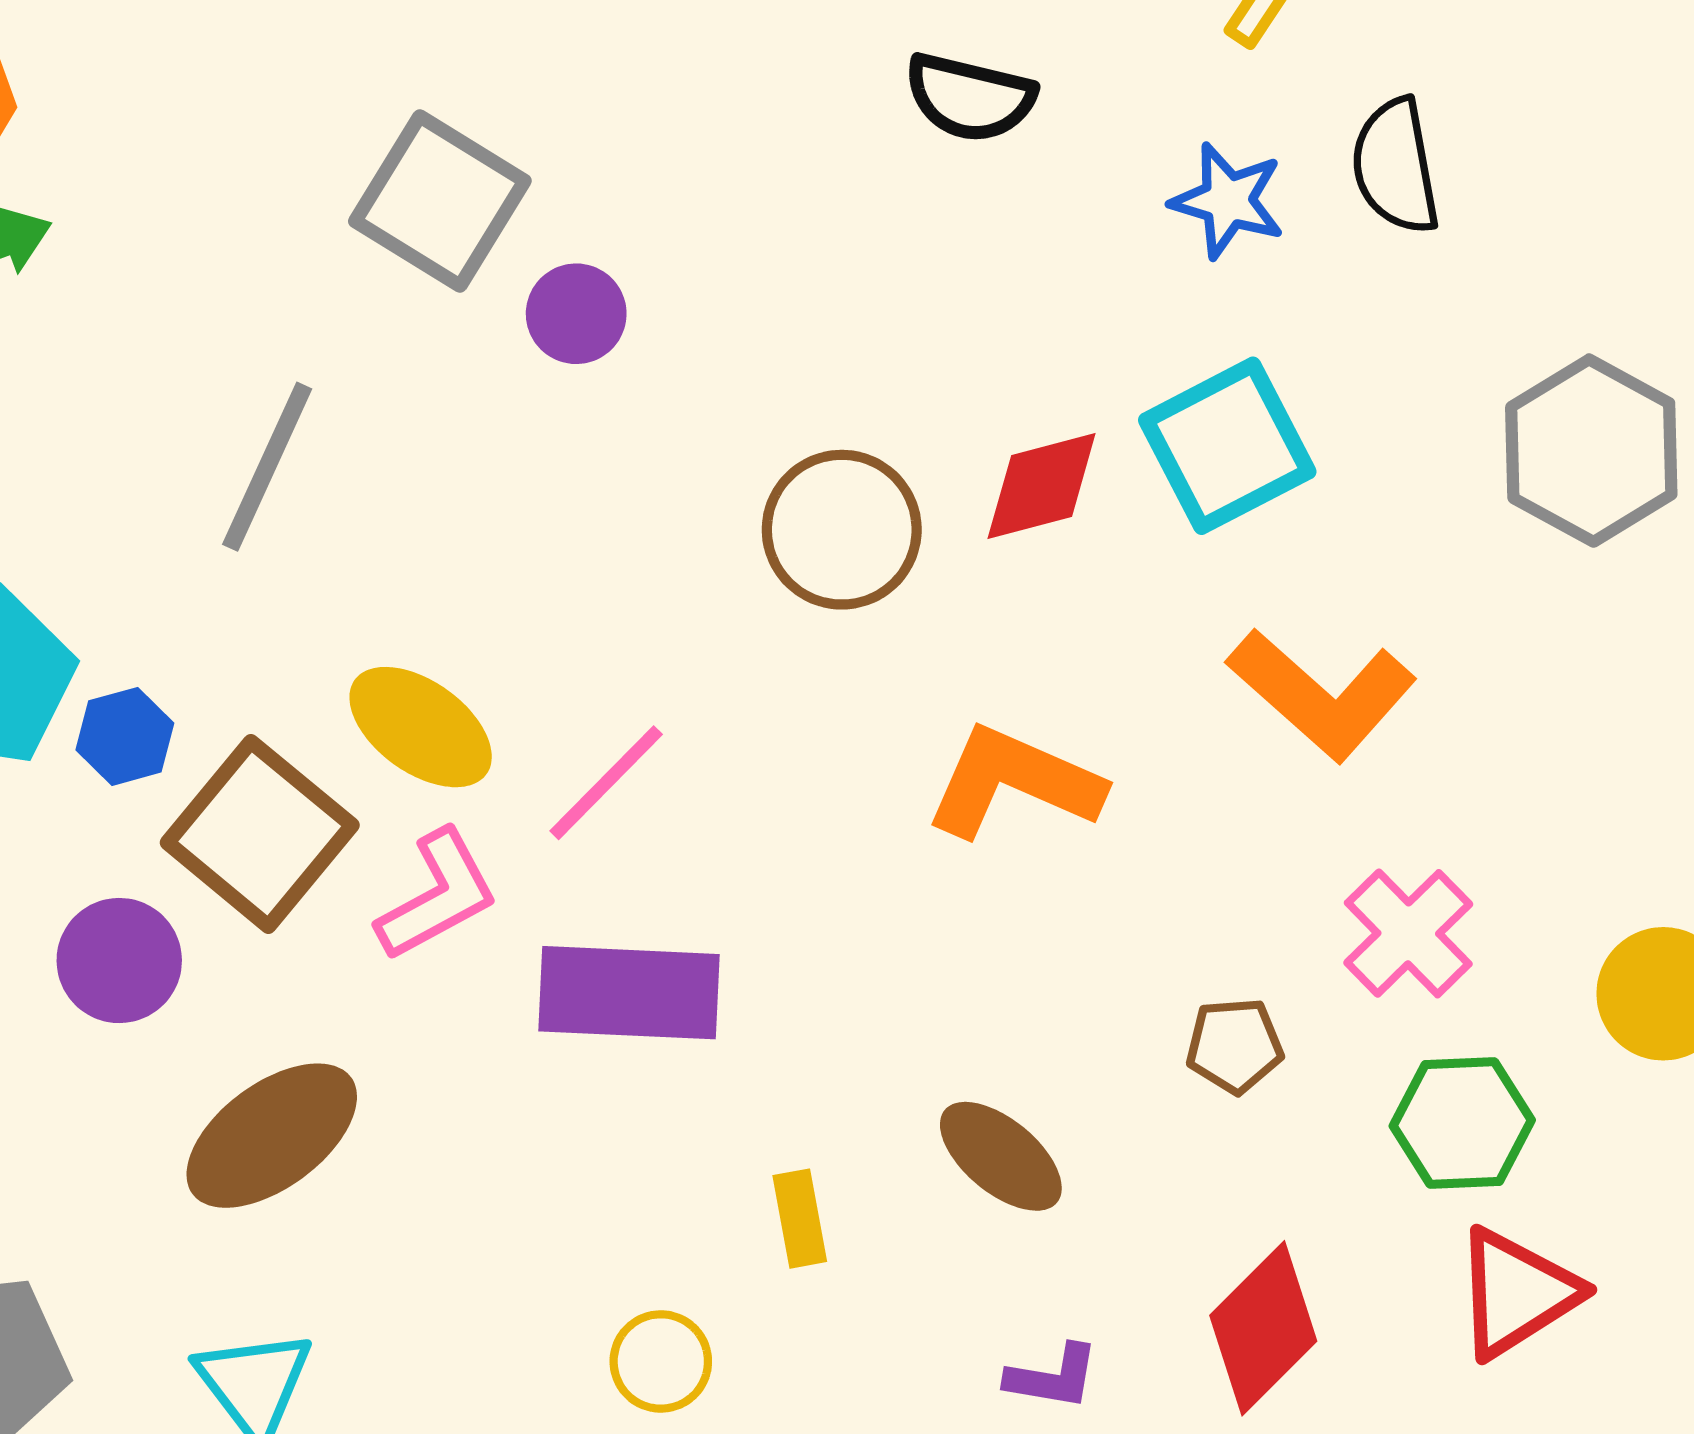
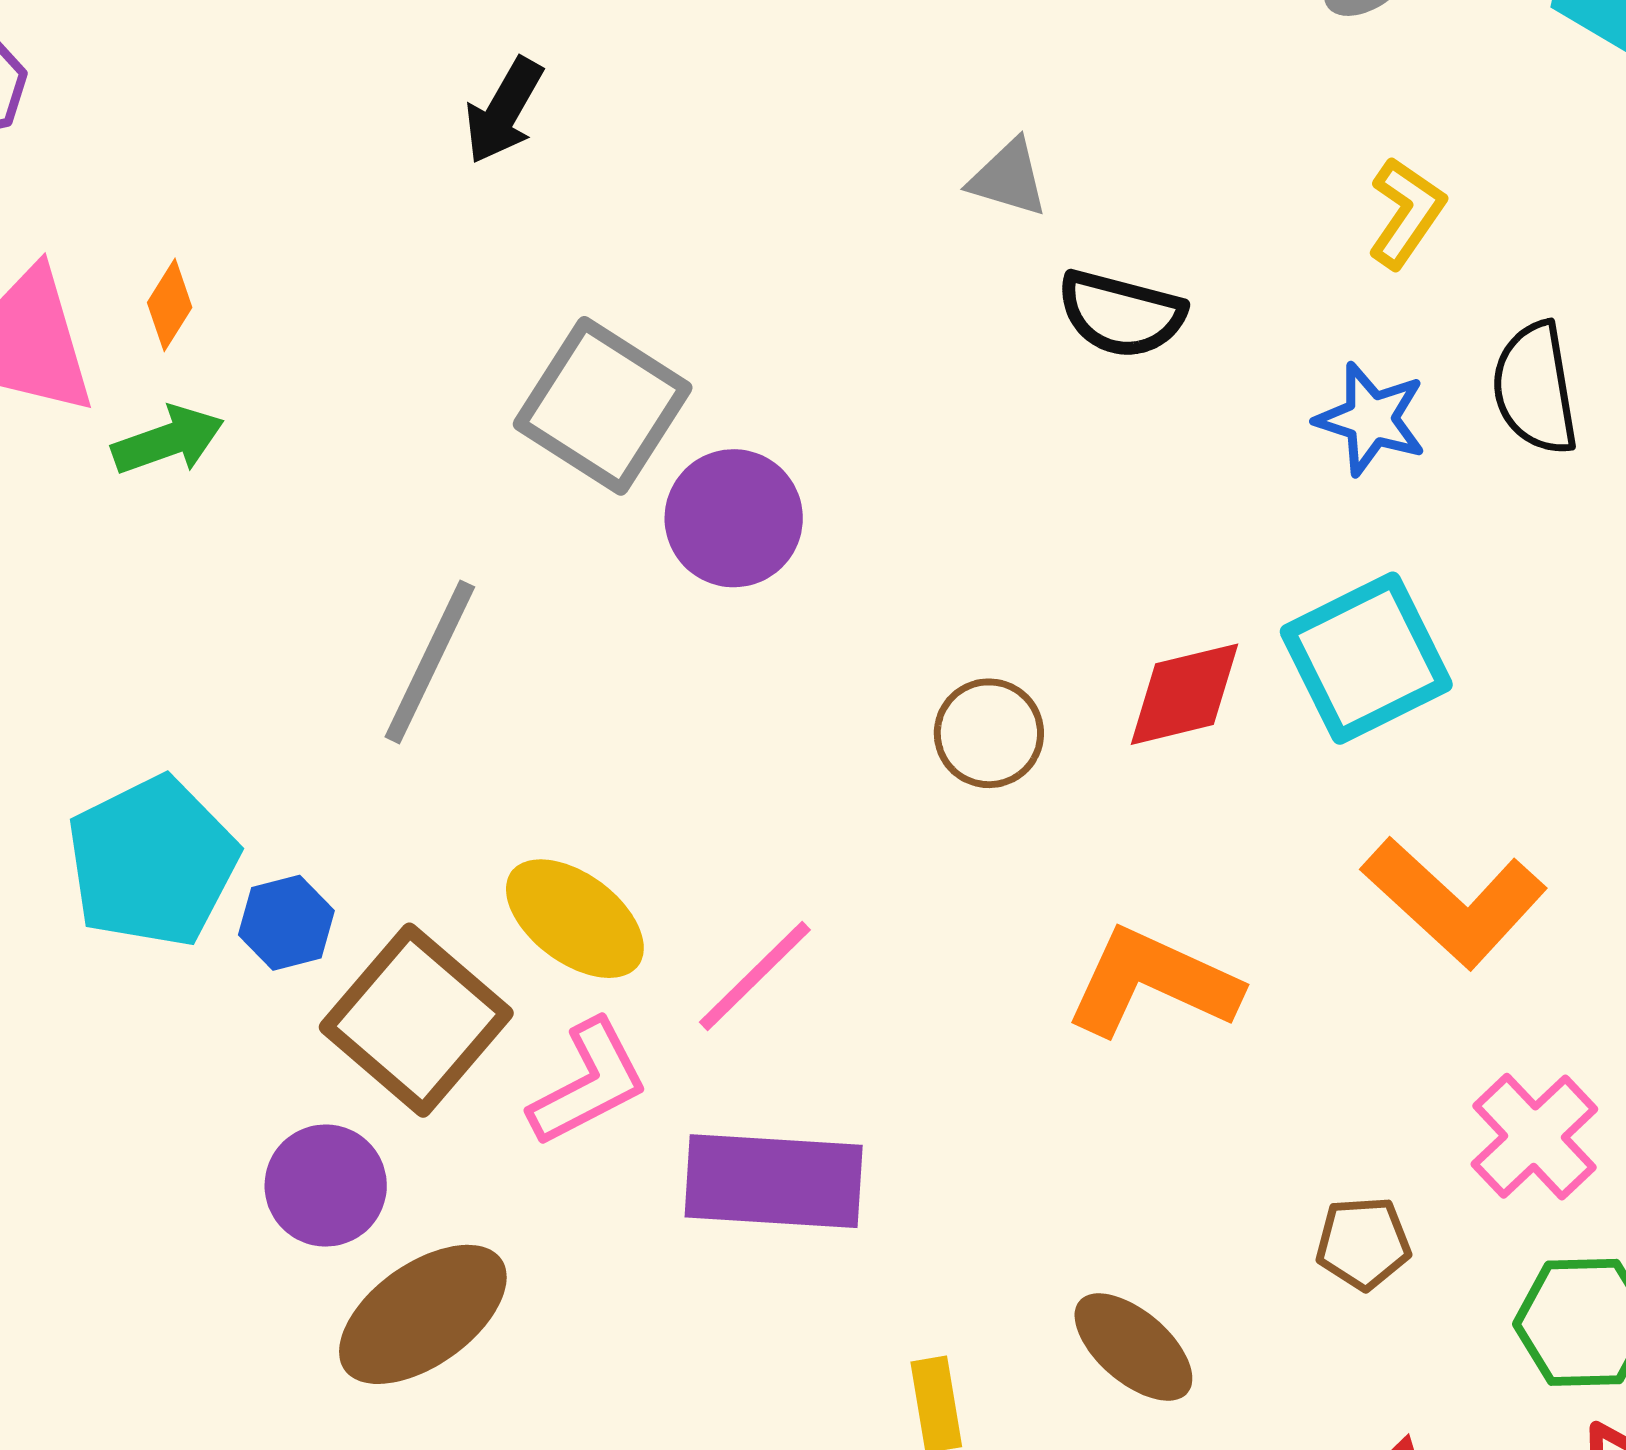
purple circle: (576, 314) -> (734, 518), size x1.4
brown circle: (842, 530) -> (989, 733), size x0.7
purple circle: (119, 961) -> (326, 1186), moved

